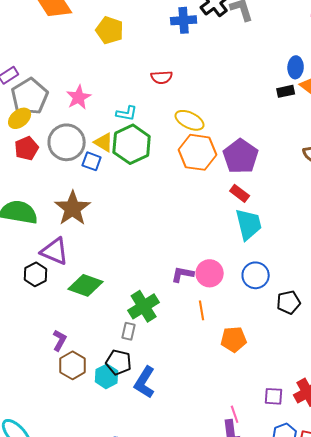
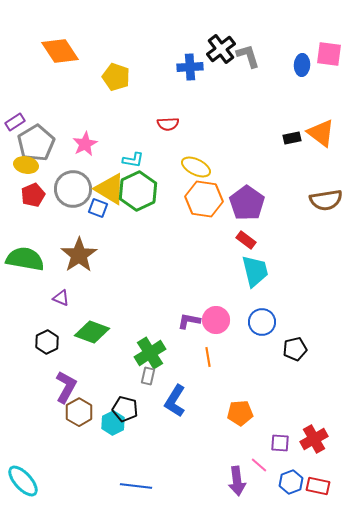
blue ellipse: (296, 67) -> (302, 65), moved
yellow ellipse: (20, 118) -> (26, 165), turned 50
yellow triangle: (104, 142) -> (110, 189), size x1.6
purple triangle: (55, 251) -> (61, 298), size x0.6
black hexagon: (36, 274) -> (47, 342), moved
gray rectangle: (129, 331) -> (148, 376), moved
orange pentagon: (234, 339) -> (240, 413), moved
purple L-shape: (60, 340) -> (66, 387), size x1.5
blue L-shape: (145, 382) -> (175, 401), moved
pink line: (235, 414) -> (259, 465), moved, turned -30

